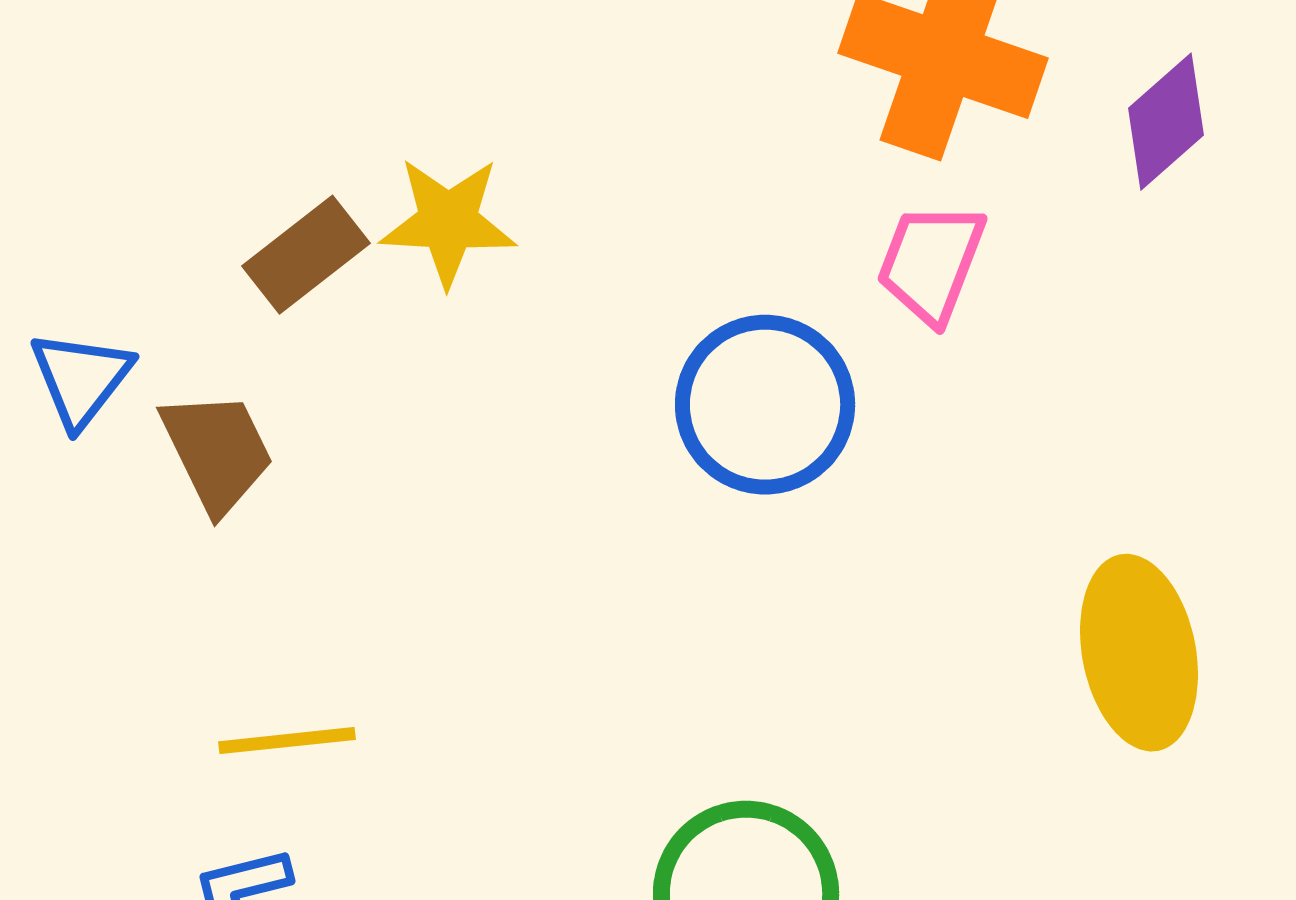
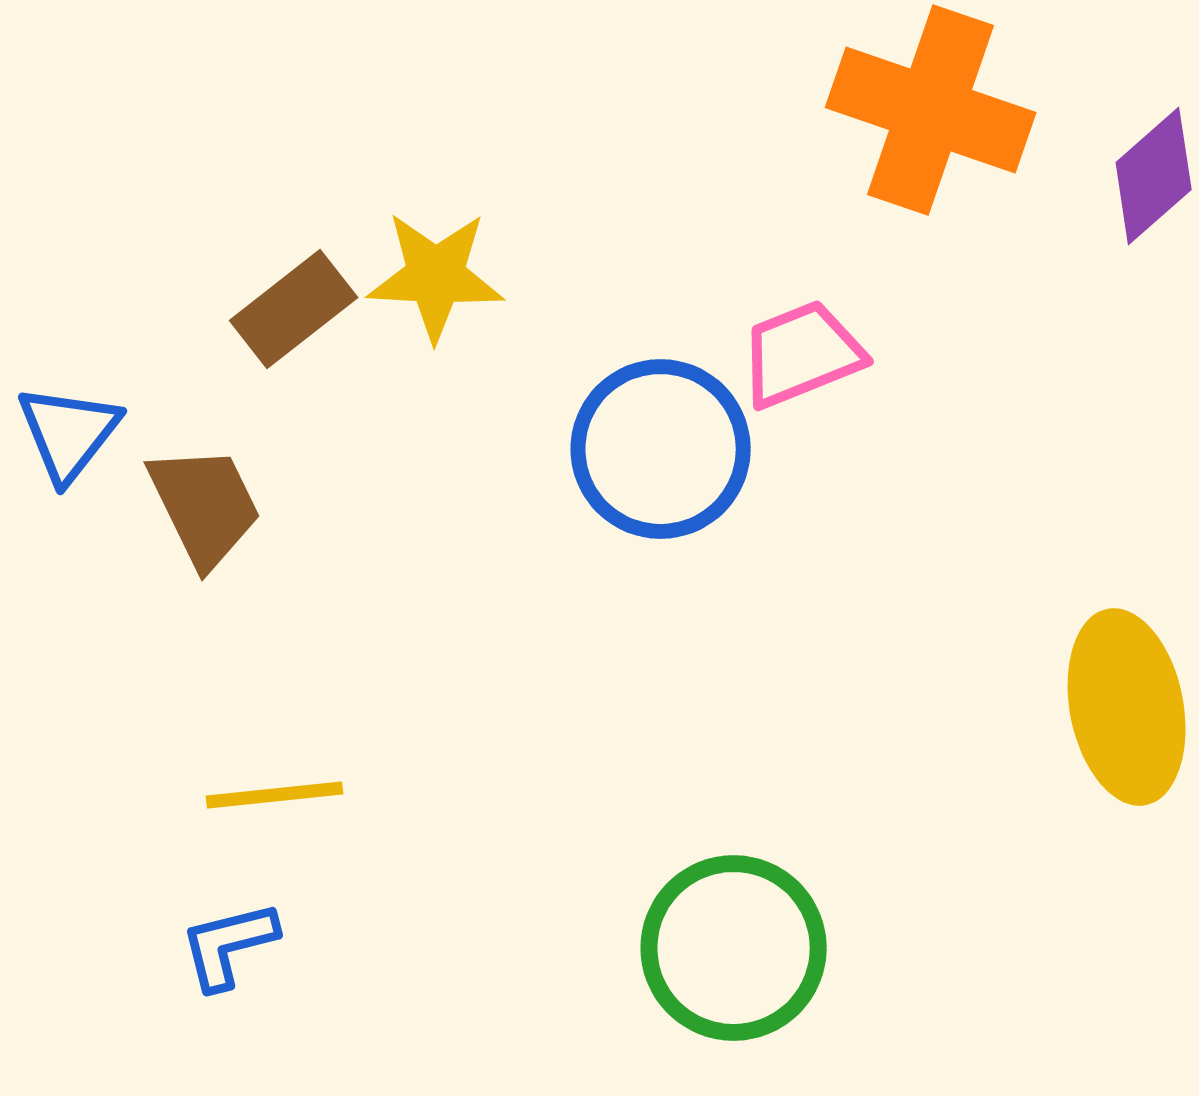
pink trapezoid: (931, 263) -> (802, 354), moved, turned 47
blue circle: (765, 405) -> (661, 449), moved

